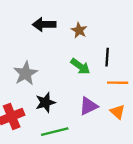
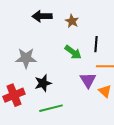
gray star: (26, 73) -> (26, 58), turned 30
purple triangle: (88, 106) -> (88, 80), moved, turned -36

